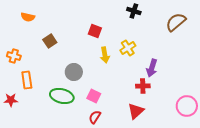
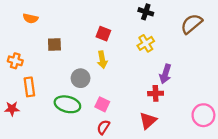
brown square: (50, 41) -> (54, 44), turned 32
yellow cross: (128, 48) -> (146, 43), moved
yellow arrow: (105, 55) -> (102, 60), moved

